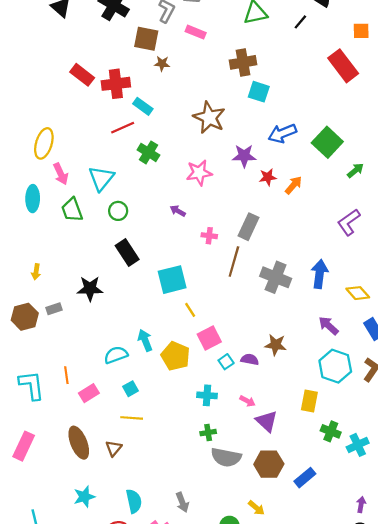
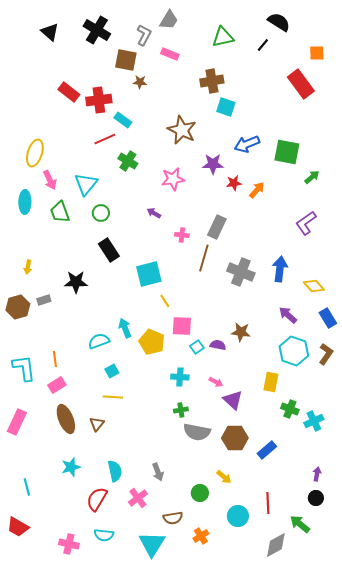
green square: (327, 142) -> (287, 152), turned -32
pink square: (209, 338) -> (182, 326), turned 30
pink rectangle: (89, 393) -> (57, 385), moved

